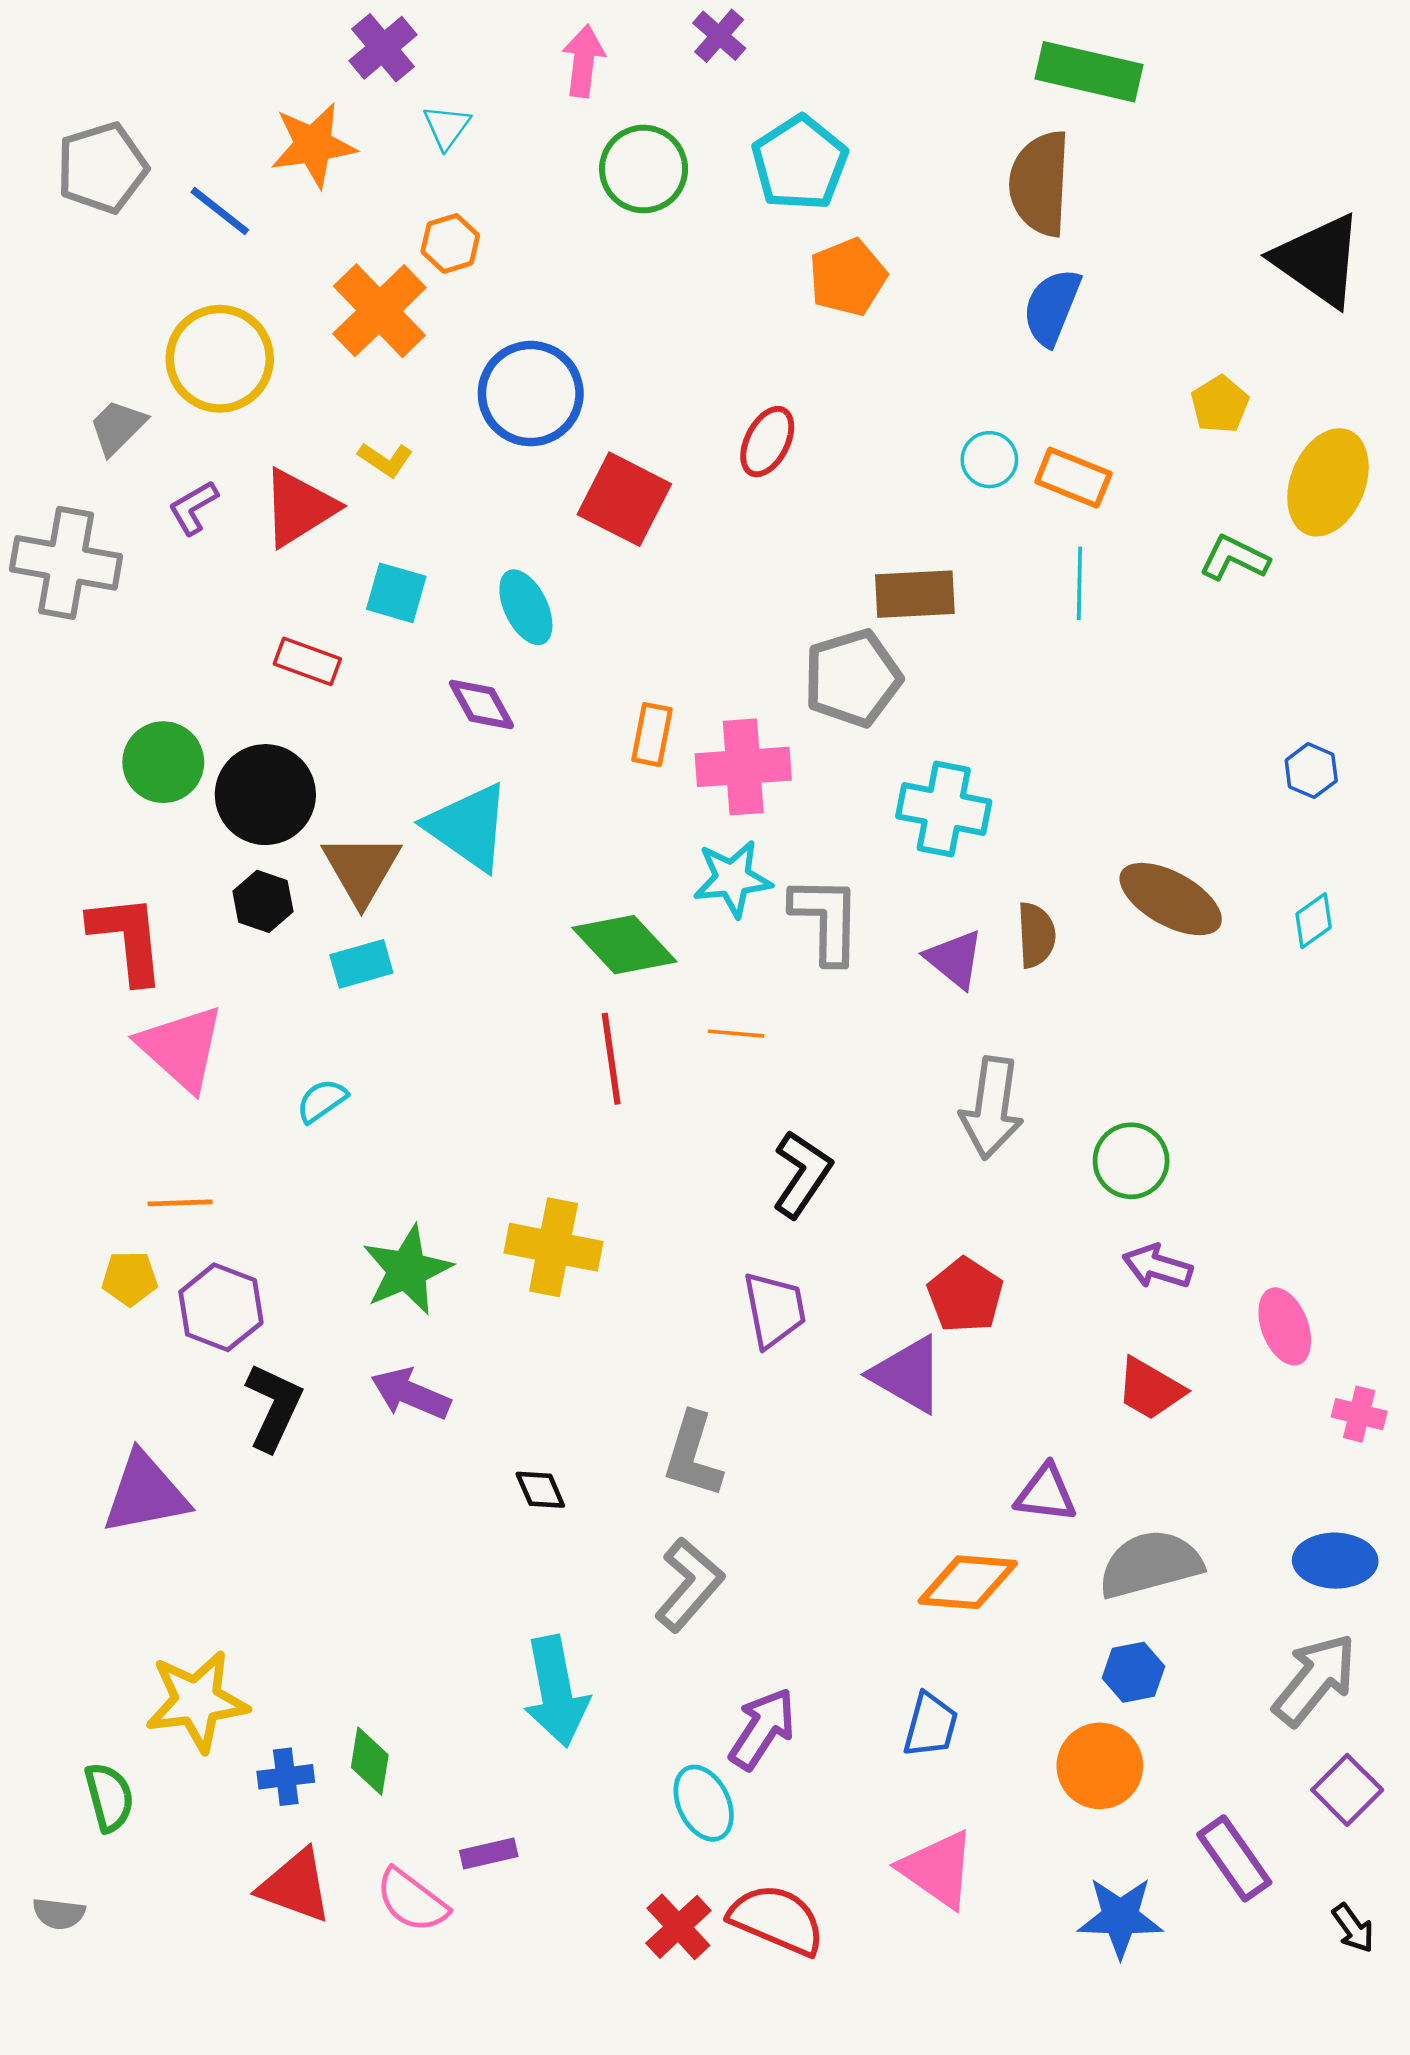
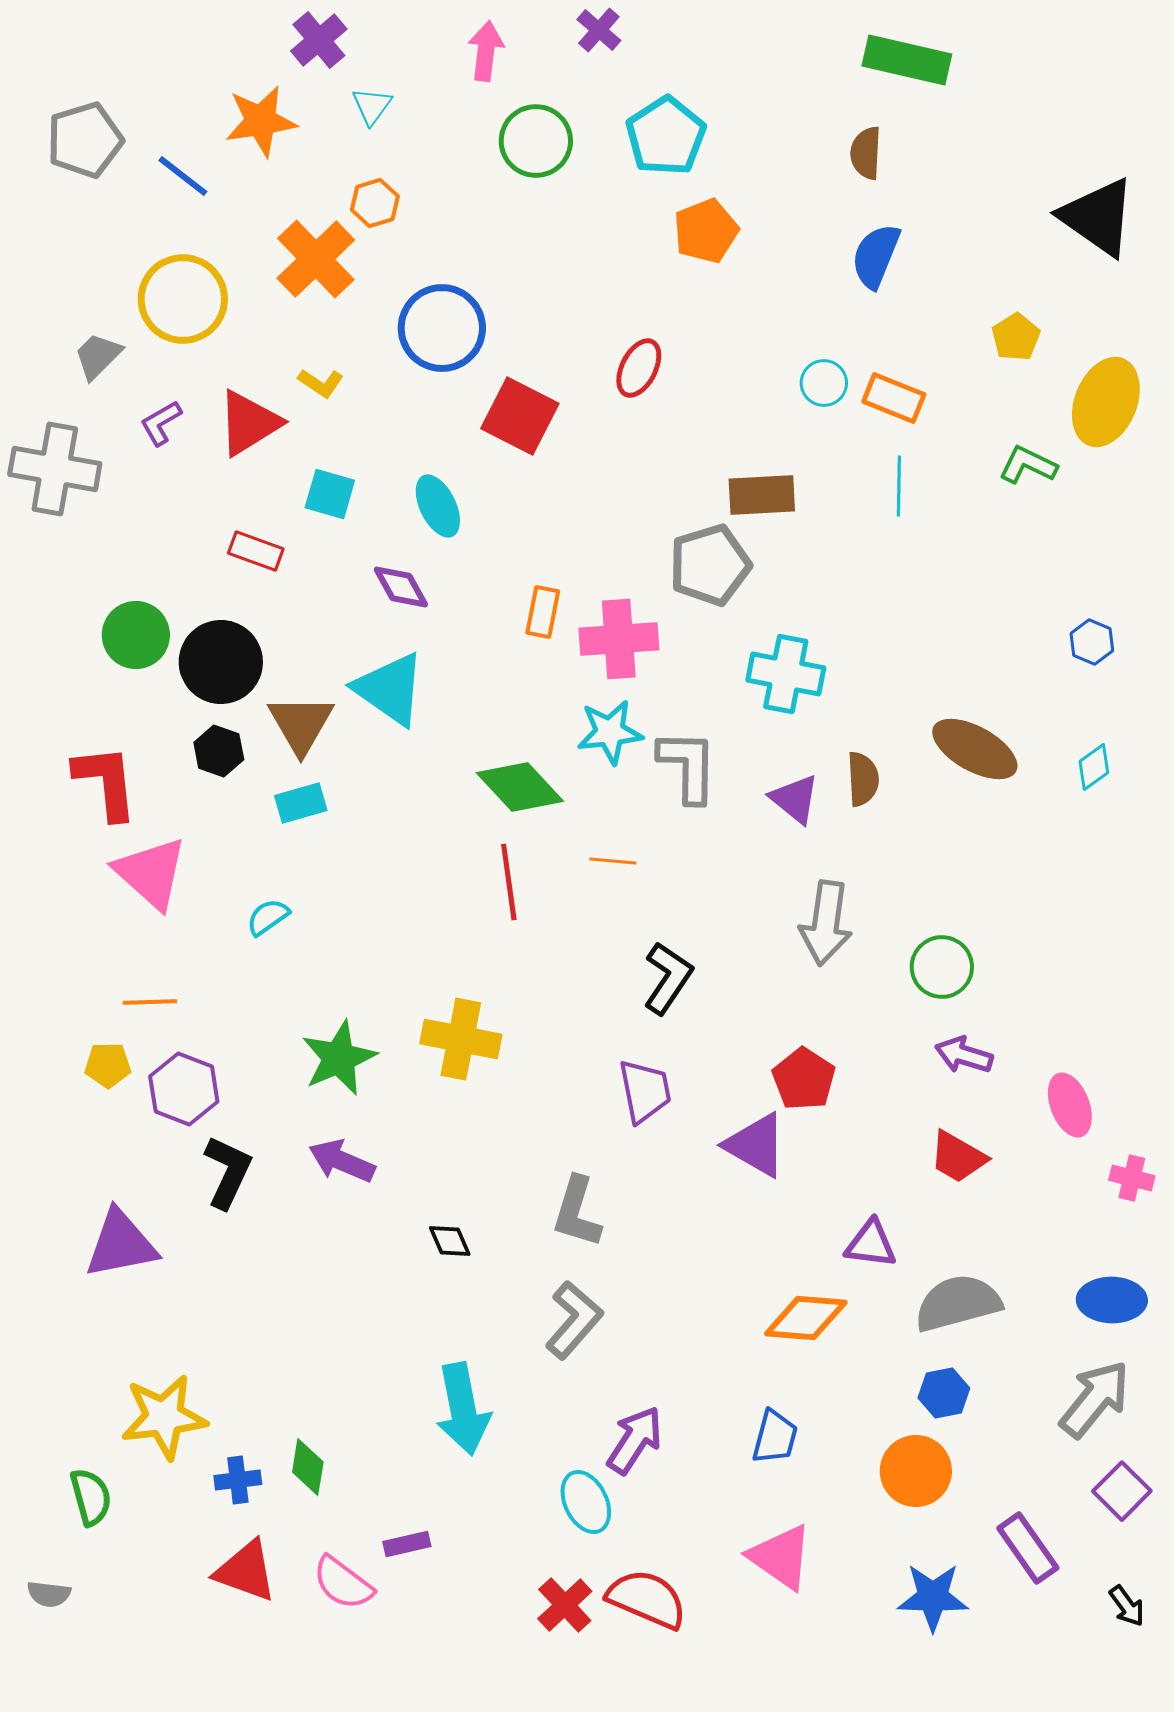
brown semicircle: (1040, 183) -> (866, 153), size x0.6

